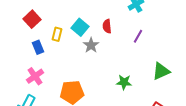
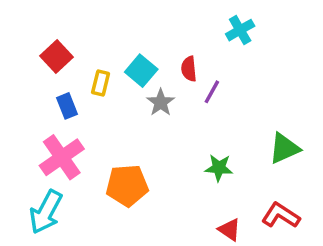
purple line: (138, 36) -> (212, 92), moved
pink cross: (35, 76) -> (62, 157), size x1.4

